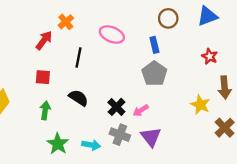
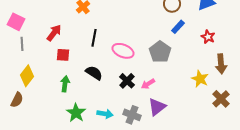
pink ellipse: (112, 35) -> (123, 51), moved
red arrow: (44, 40) -> (54, 33), moved
blue rectangle: (154, 45) -> (178, 27), moved, turned 56
gray cross: (120, 135) -> (132, 115), moved
purple triangle: (151, 137) -> (157, 107), turned 30

